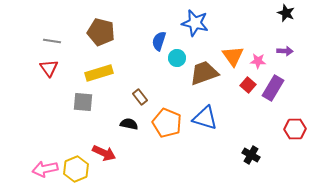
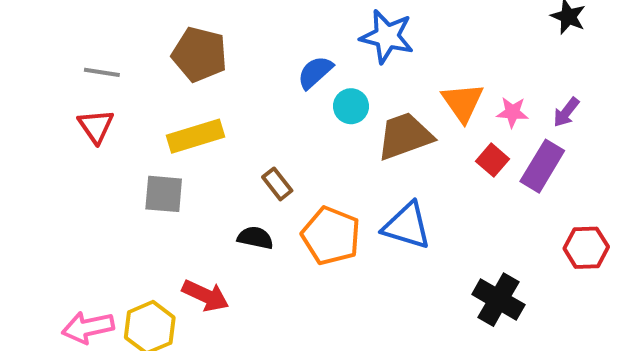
blue semicircle: (159, 41) -> (315, 72), turned 30
purple arrow: (285, 51) -> (566, 112), moved, turned 126
black cross: (251, 155) -> (498, 300), size x1.4

